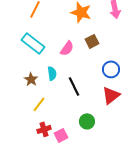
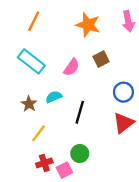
cyan semicircle: (52, 73) -> (54, 97), turned -104
black line: (74, 86) -> (80, 112), turned 42
green circle: (87, 121) -> (80, 154), moved

